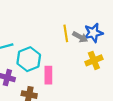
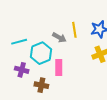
gray arrow: (80, 37) -> (59, 37), moved

